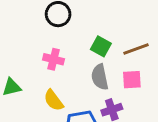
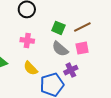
gray semicircle: (100, 77) -> (60, 49), turned -30

